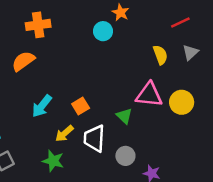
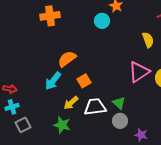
orange semicircle: (23, 61) -> (67, 59), moved
pink triangle: (149, 95) -> (139, 72), turned -40
green triangle: (124, 116) -> (119, 103), moved
white trapezoid: (94, 138) -> (95, 107), turned 80

